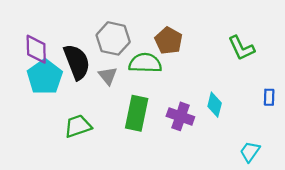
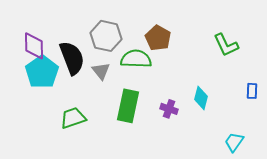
purple cross: (180, 116) -> (169, 109), size x0.7

